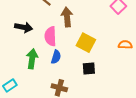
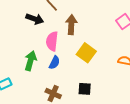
black arrow: (24, 27) -> (35, 19), moved
black square: (89, 68) -> (85, 89), moved

